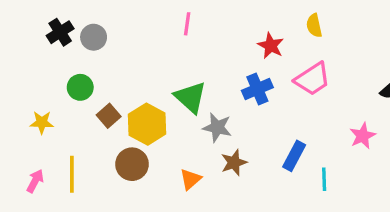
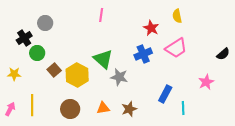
black cross: (60, 32) -> (24, 38), moved
brown star: (234, 163) -> (129, 109), moved
brown circle: (132, 164) -> (70, 109), moved
orange triangle: (190, 179) -> (103, 108), turned 32

